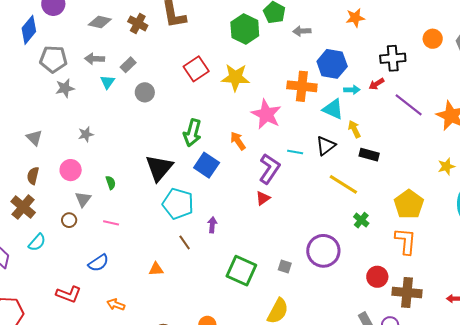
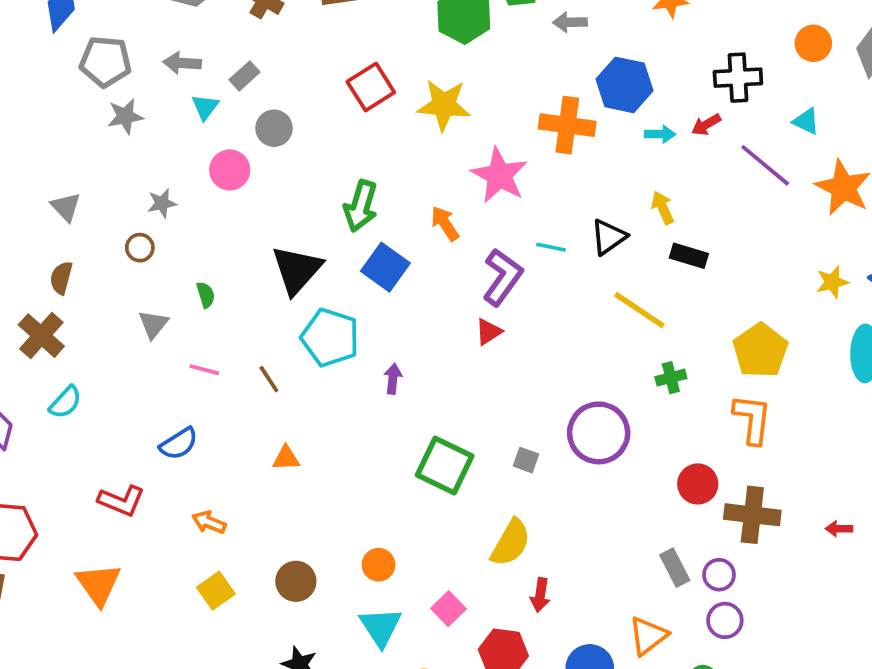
cyan triangle: (333, 109) -> (806, 121), moved, size x0.7
pink circle: (71, 170) -> (230, 170), moved
brown circle: (69, 220) -> (140, 248), moved
green cross: (361, 220) -> (671, 378), turned 35
brown line: (185, 242) -> (269, 379), moved

